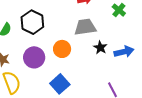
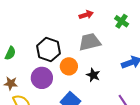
black hexagon: (32, 22) -> (48, 50), moved
black star: (100, 47) -> (93, 75), moved

